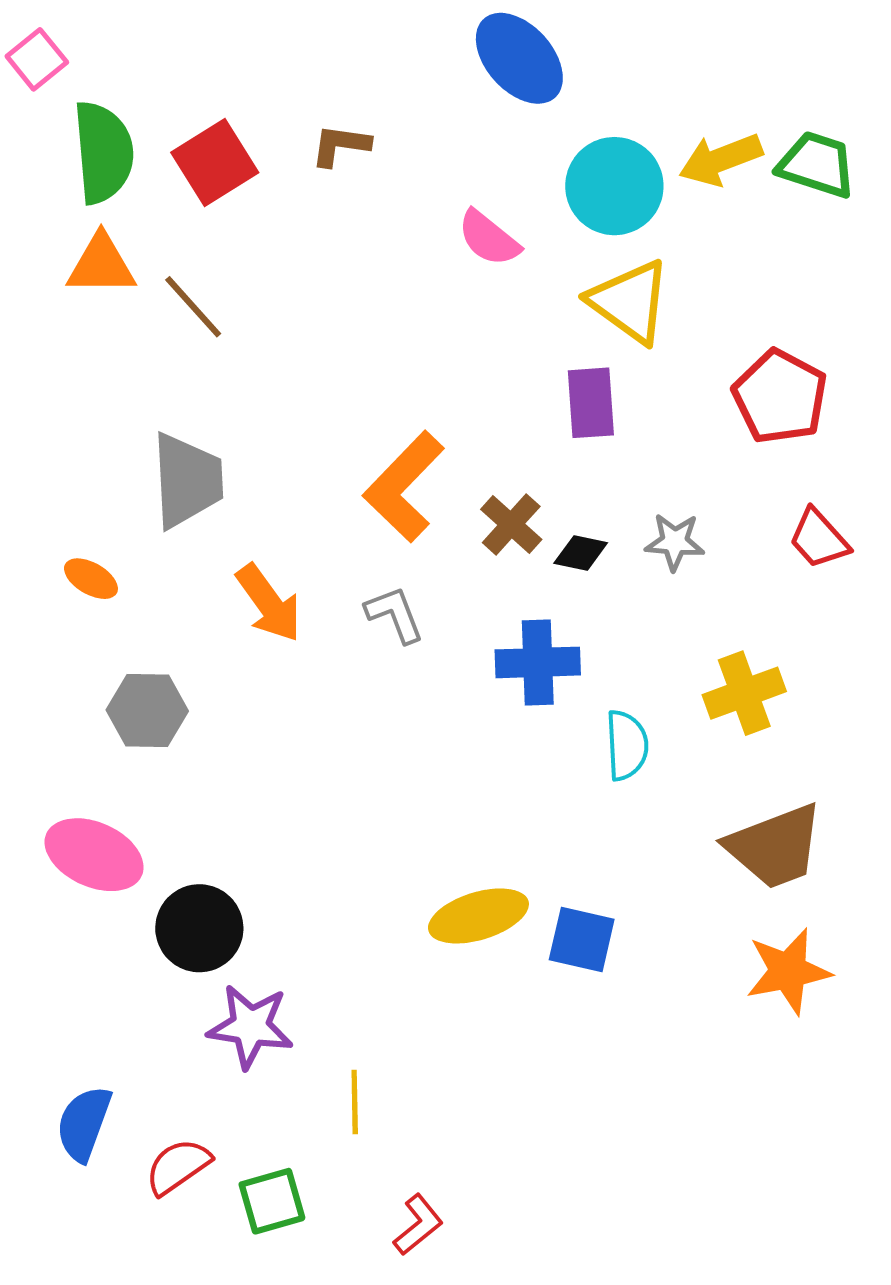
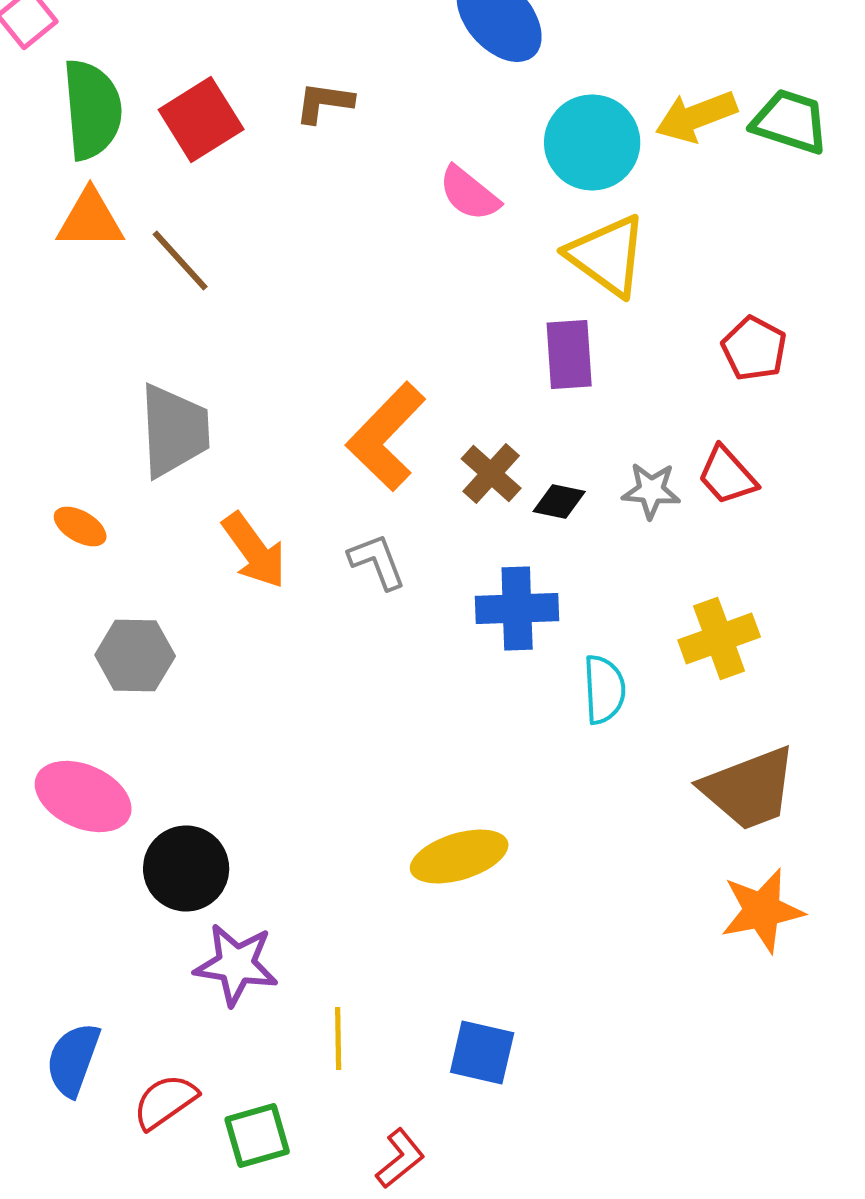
red pentagon: (780, 397) -> (754, 348), size x0.7
red trapezoid: (819, 539) -> (727, 476), moved
blue square: (582, 939) -> (482, 1052), moved

